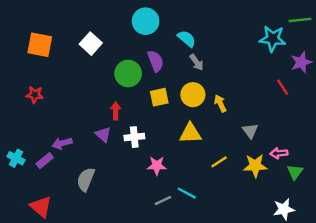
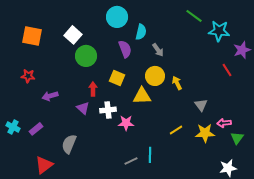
green line: (300, 20) -> (194, 16), moved, turned 42
cyan semicircle: (187, 39) -> (141, 32), moved, turned 63
green circle: (128, 73) -> (86, 56), moved
yellow square: (159, 97) -> (117, 78), moved, turned 35
yellow triangle: (190, 133) -> (142, 96), moved
purple arrow: (62, 143) -> (50, 96), moved
pink star: (157, 166) -> (126, 123), moved
cyan line: (187, 193) -> (150, 155), turned 63
red triangle: (41, 207) -> (44, 165), moved, turned 42

